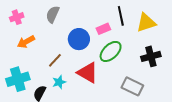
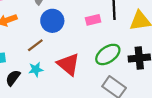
blue circle: (79, 39) -> (52, 21), moved
green ellipse: (111, 51) -> (108, 54), moved

